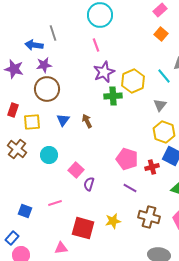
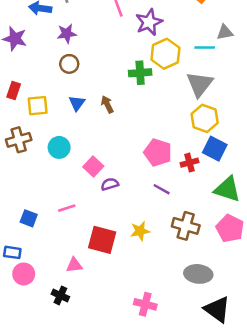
purple star: (44, 65) -> (67, 34), moved
purple star: (104, 72) -> (149, 22), moved
cyan line: (164, 76) -> (205, 47), turned -49
brown circle: (47, 89) -> (69, 64), moved, size x0.6
gray triangle: (160, 105) -> (200, 84), size x1.6
brown cross: (17, 149) -> (19, 140), turned 36
purple semicircle: (89, 184) -> (110, 184), turned 56
blue rectangle: (12, 238) -> (12, 252), turned 56

